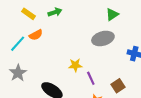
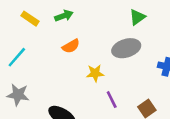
orange semicircle: (36, 35) -> (71, 46), moved
yellow star: (75, 65) -> (95, 73), moved
gray star: (18, 73) -> (18, 95), turned -30

